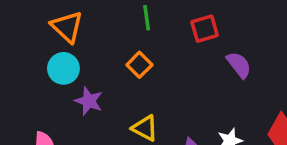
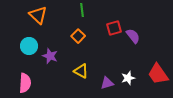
red square: (205, 29) -> (114, 28), moved
cyan circle: (63, 68) -> (29, 46), moved

